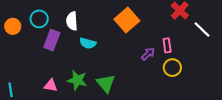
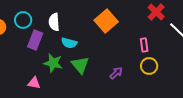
purple arrow: (148, 54) -> (116, 73), moved
green star: (77, 80) -> (53, 63), moved
green triangle: (106, 83) -> (80, 65), moved

